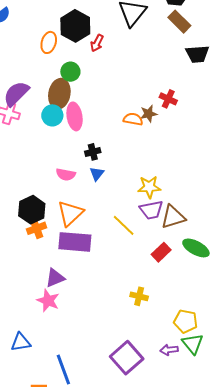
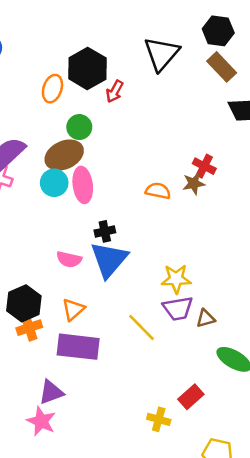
brown ellipse: (59, 94) -> (64, 155), turned 52
brown star: (149, 114) -> (194, 184), moved
blue triangle: (97, 174) -> (109, 260), size x2.0
orange triangle: (70, 213) -> (73, 309), size x0.7
brown triangle: (173, 217) -> (206, 318), size x0.6
red rectangle: (161, 252) -> (191, 397), moved

